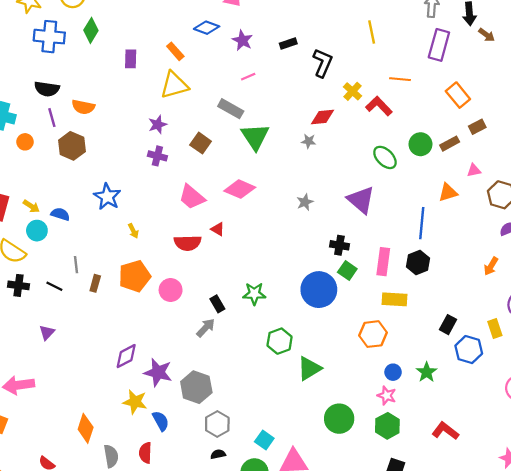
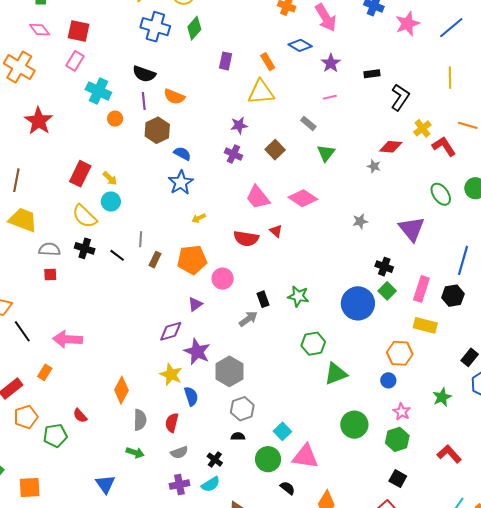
gray rectangle: (231, 109) -> (308, 123), size x0.7
green triangle: (255, 137) -> (326, 153), size x0.7
blue semicircle: (60, 214) -> (182, 154), moved
yellow arrow: (133, 231) -> (199, 218), turned 80
purple triangle: (47, 332) -> (195, 304), moved
blue circle: (393, 372) -> (388, 380), moved

